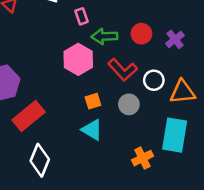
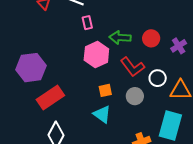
pink rectangle: (81, 16) -> (87, 23), moved

